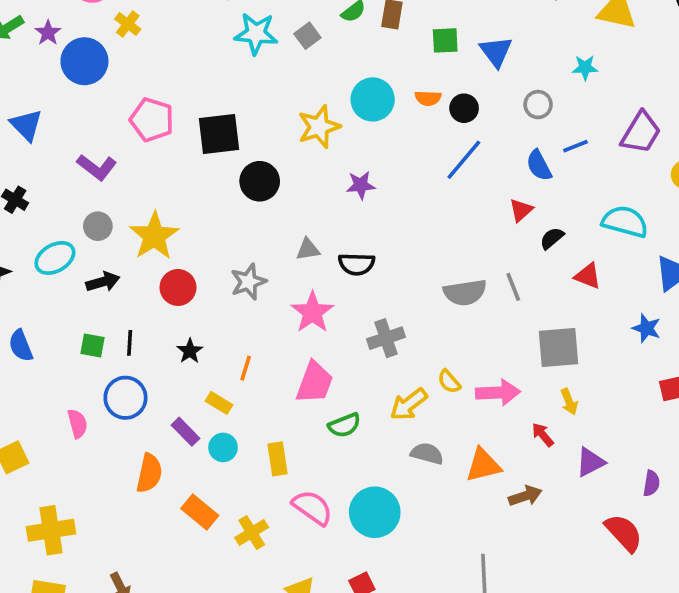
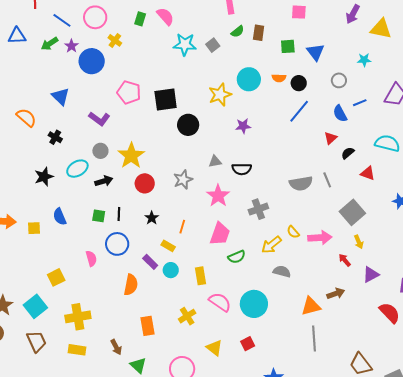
gray square: (558, 347) -> (352, 212), turned -35
orange triangle: (483, 465) -> (311, 306), moved
orange rectangle: (200, 512) -> (147, 326), moved, turned 42

